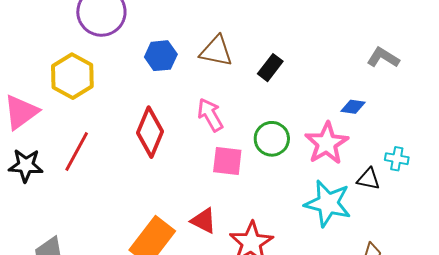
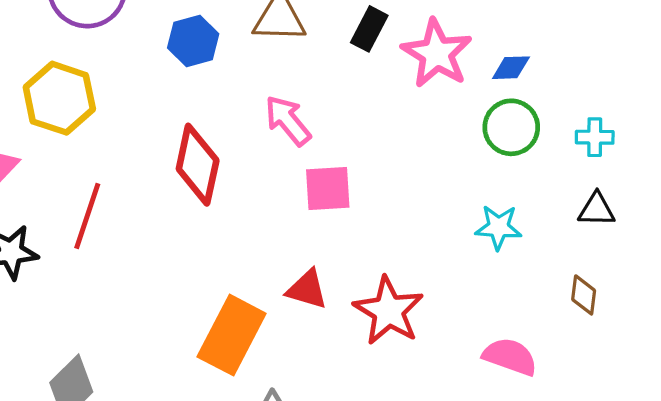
green circle: (272, 139) -> (511, 127), moved
pink star: (327, 143) -> (437, 54), moved
black triangle: (368, 179) -> (596, 210), moved
cyan star: (328, 203) -> (498, 227), size x0.6

